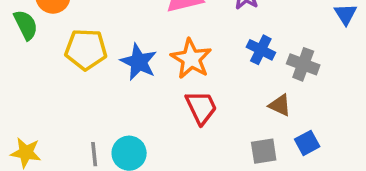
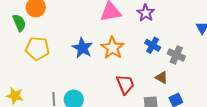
yellow pentagon: (86, 49) -> (37, 48), moved
red trapezoid: (201, 107) -> (125, 84), moved

